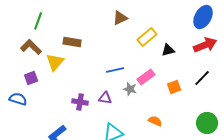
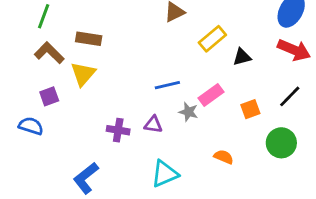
green line: (38, 21) -> (44, 16), moved
brown rectangle: (72, 42) -> (89, 39), moved
red arrow: (205, 45) -> (294, 50), turned 45
green circle: (207, 123) -> (281, 143), moved

